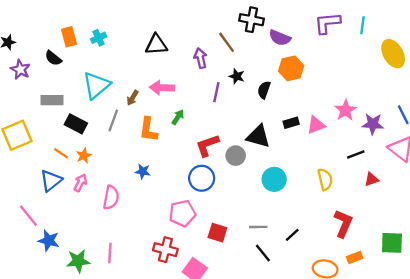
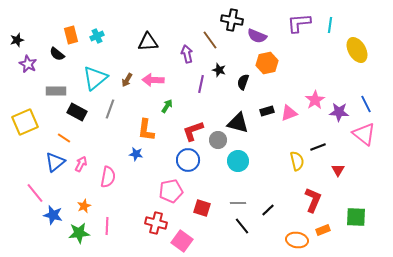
brown arrow: (133, 98) -> (127, 80), moved
orange L-shape: (148, 130) -> (146, 130), moved
black line: (356, 154) -> (318, 147), moved
orange star: (84, 156) -> (84, 206), moved
cyan circle: (274, 179) -> (238, 161), moved
red triangle: (372, 179) -> (338, 170), moved, turned -40

